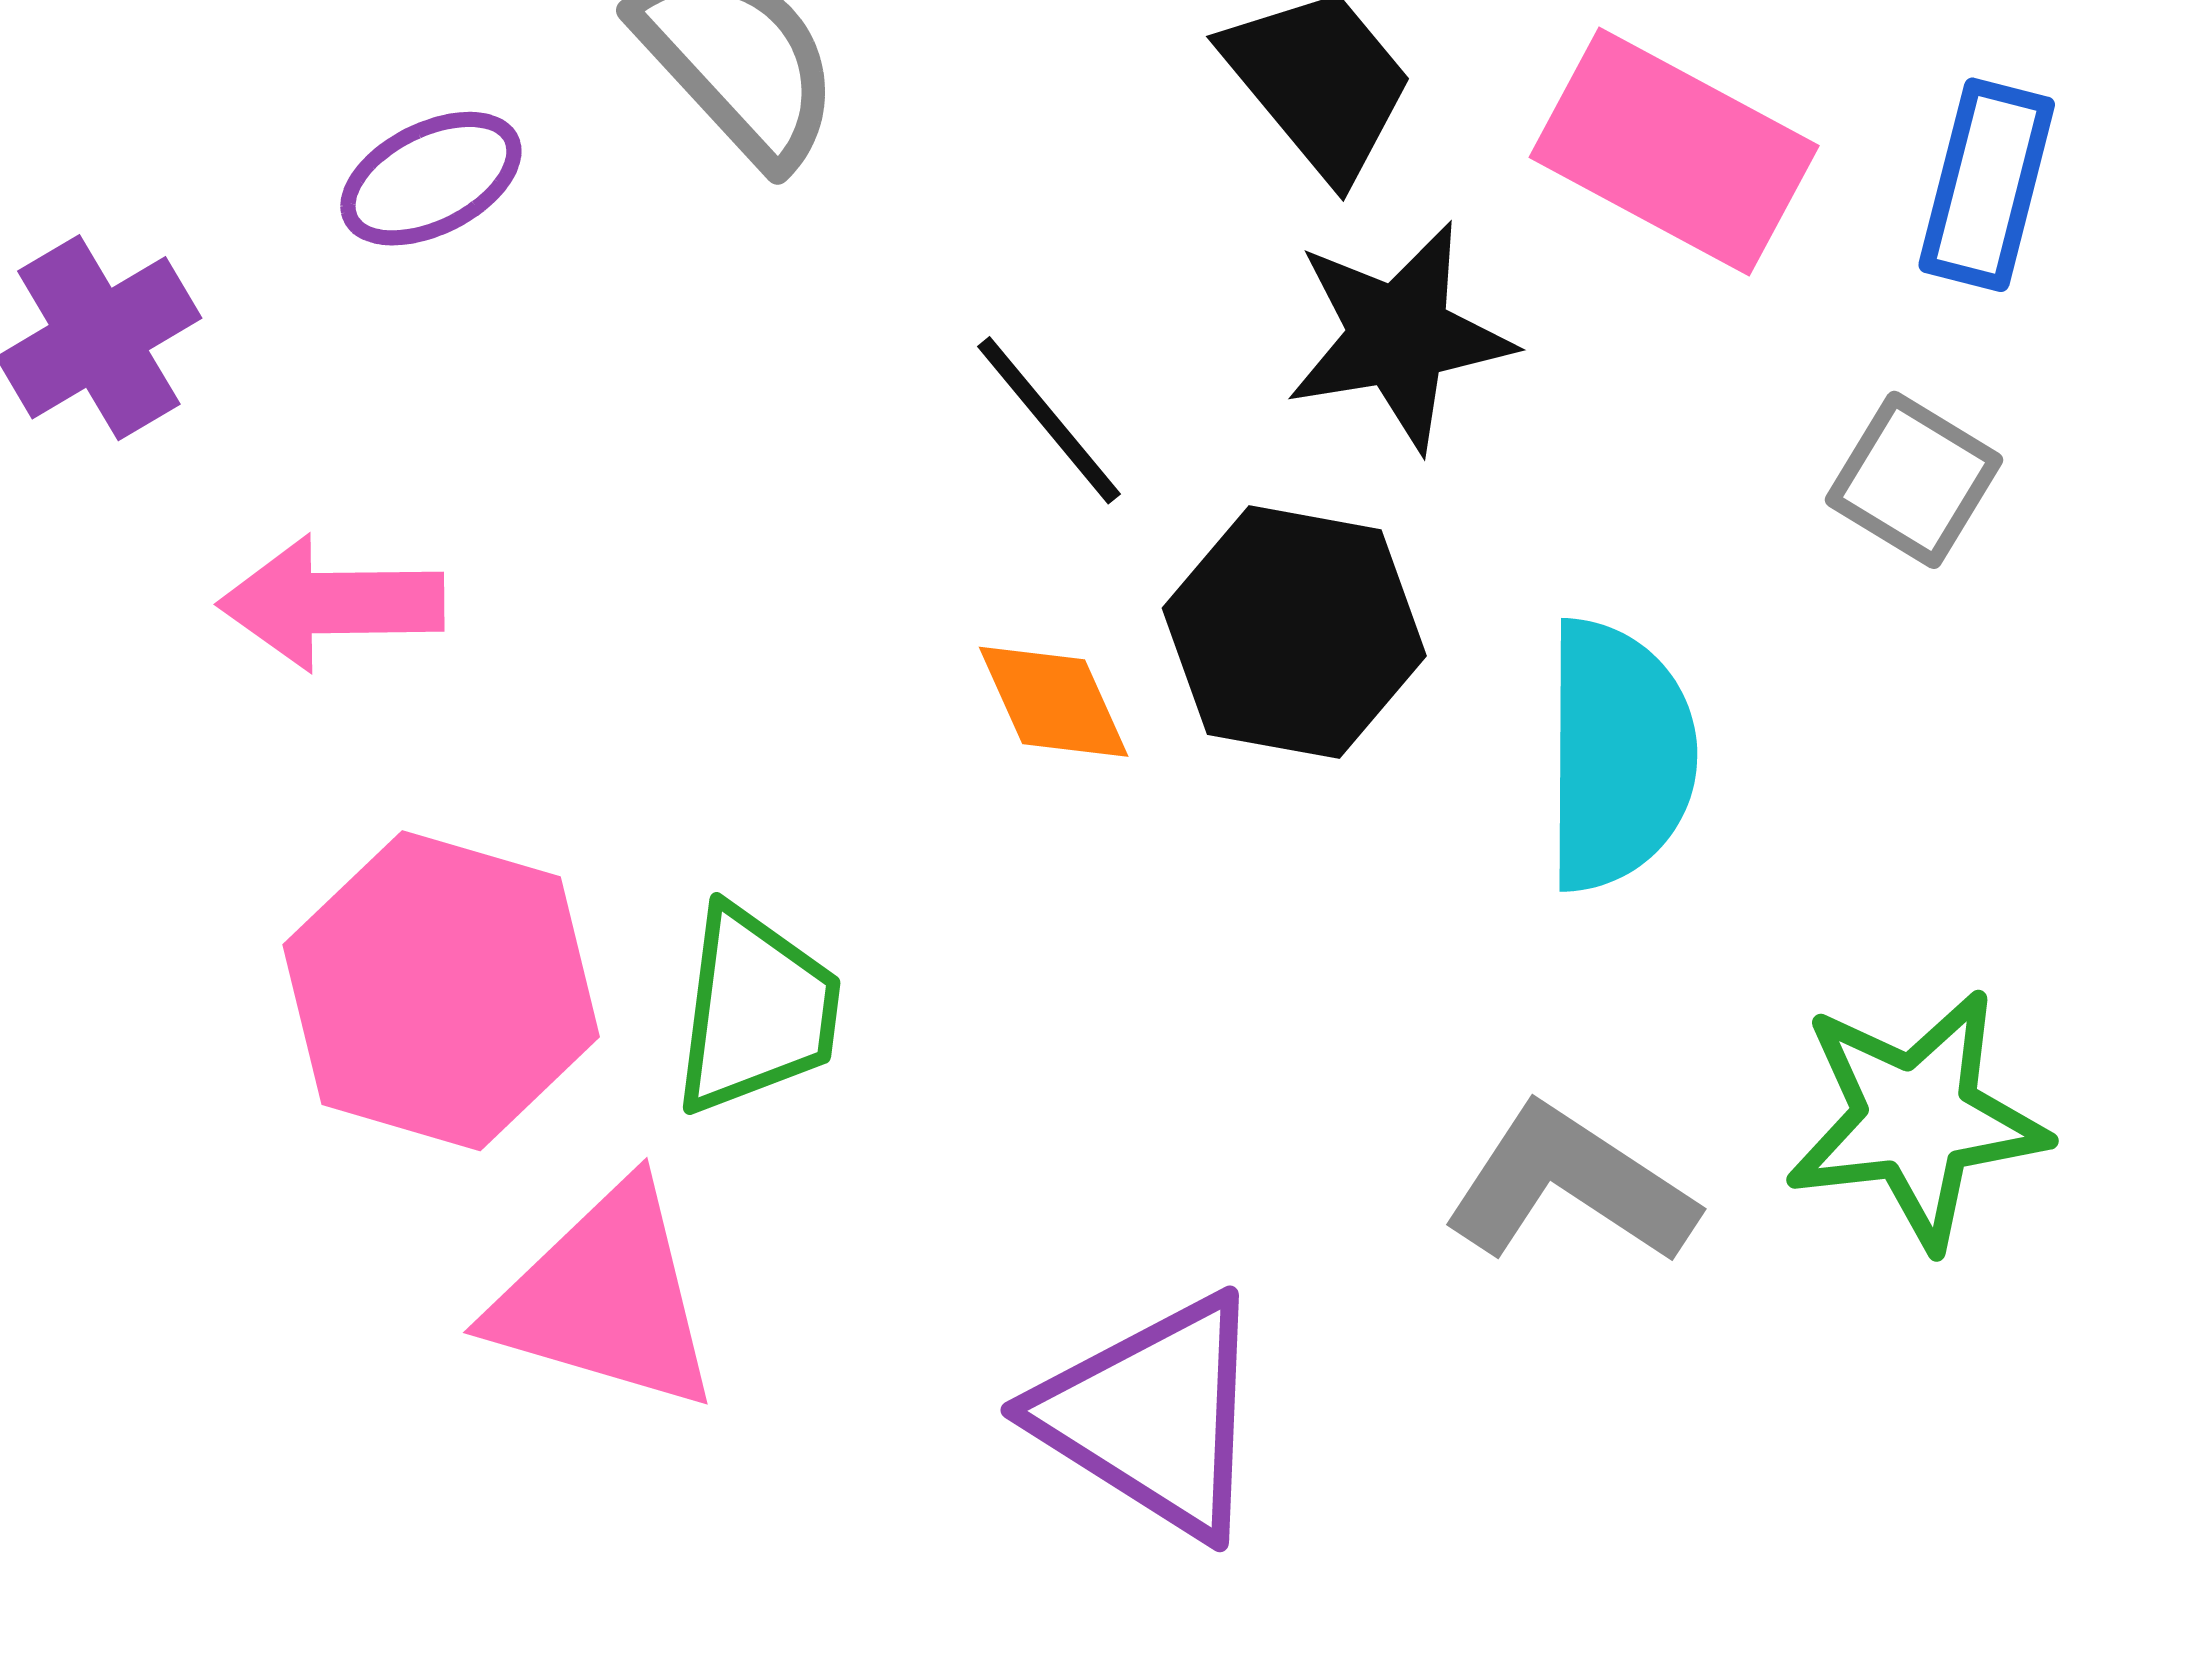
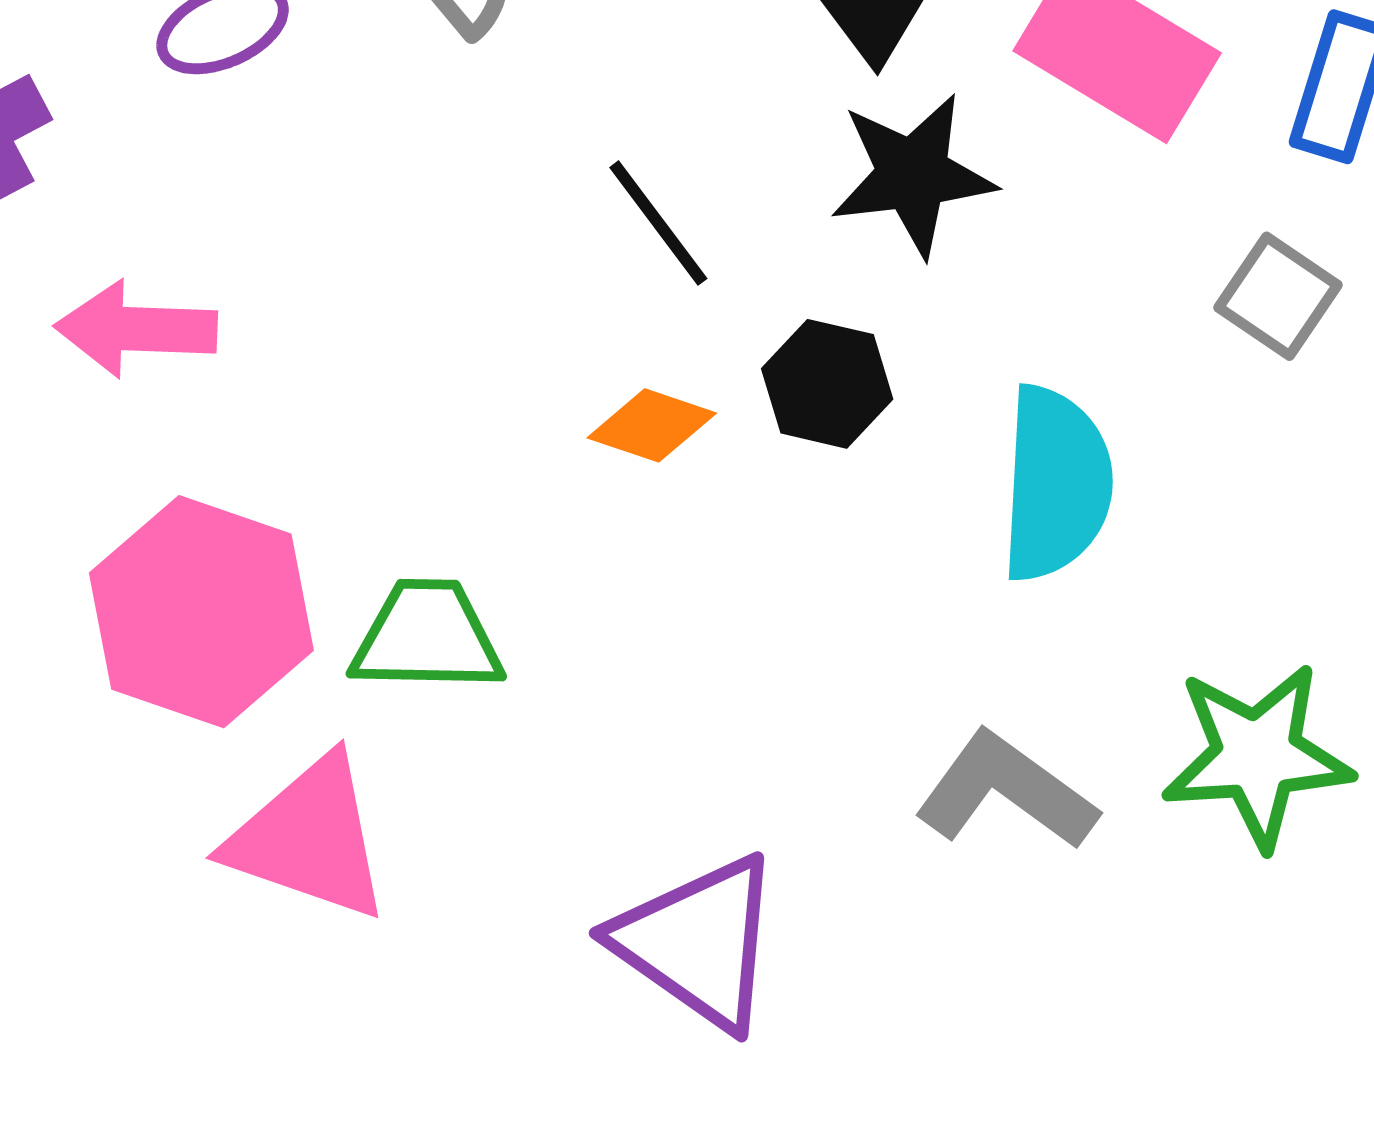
black hexagon: (1294, 632) -> (827, 384), size x0.7
orange diamond: (1054, 702) -> (652, 425), turned -50
green trapezoid: (756, 1010) -> (427, 637), turned -99

